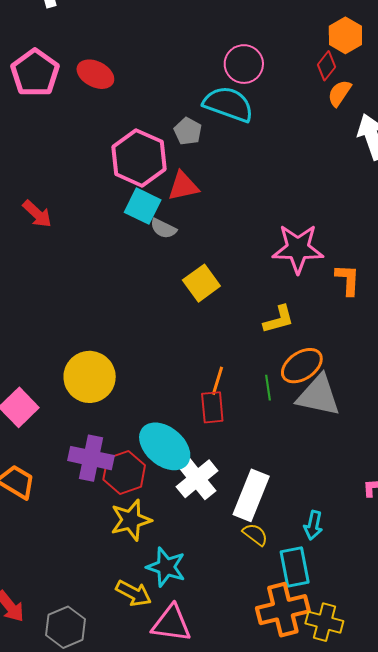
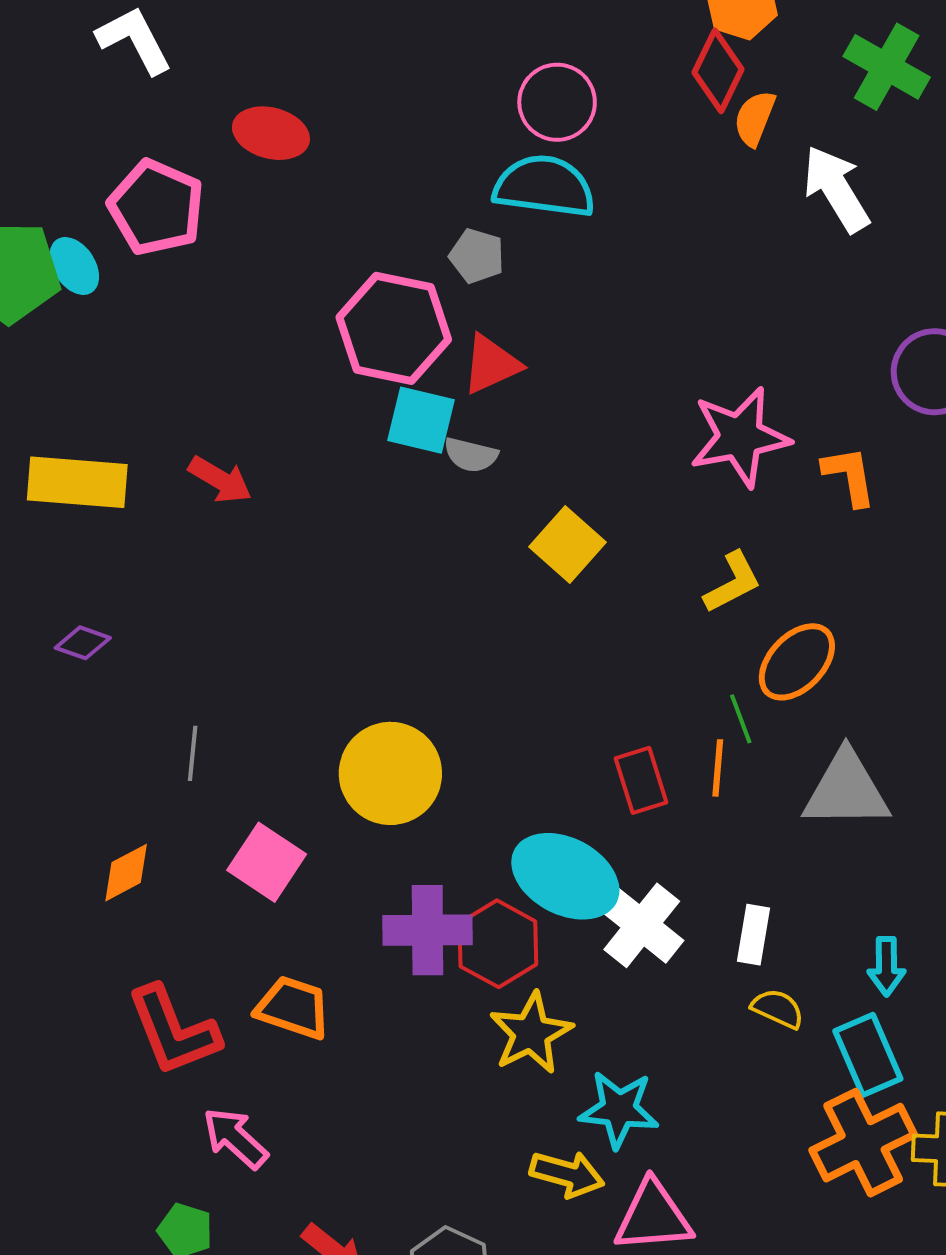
red diamond: (327, 66) -> (718, 71), size x1.4
red ellipse: (95, 74) -> (271, 133), moved
orange line: (217, 381) -> (718, 768), moved
gray triangle: (318, 396) -> (846, 790), moved
white rectangle: (251, 495) -> (753, 935), size x0.6

